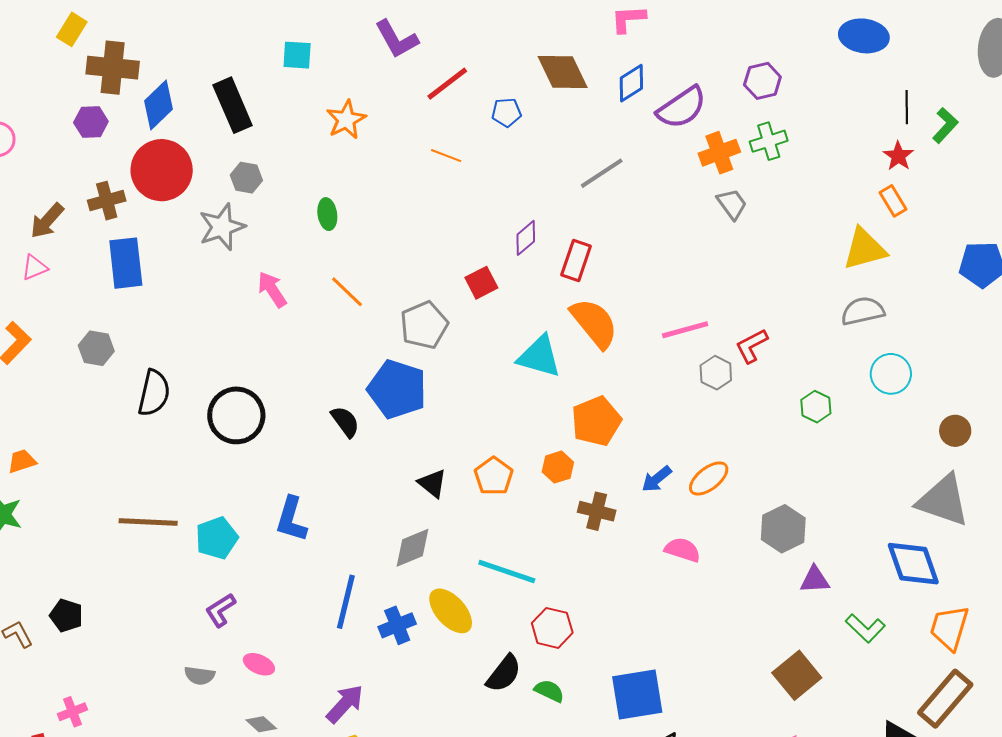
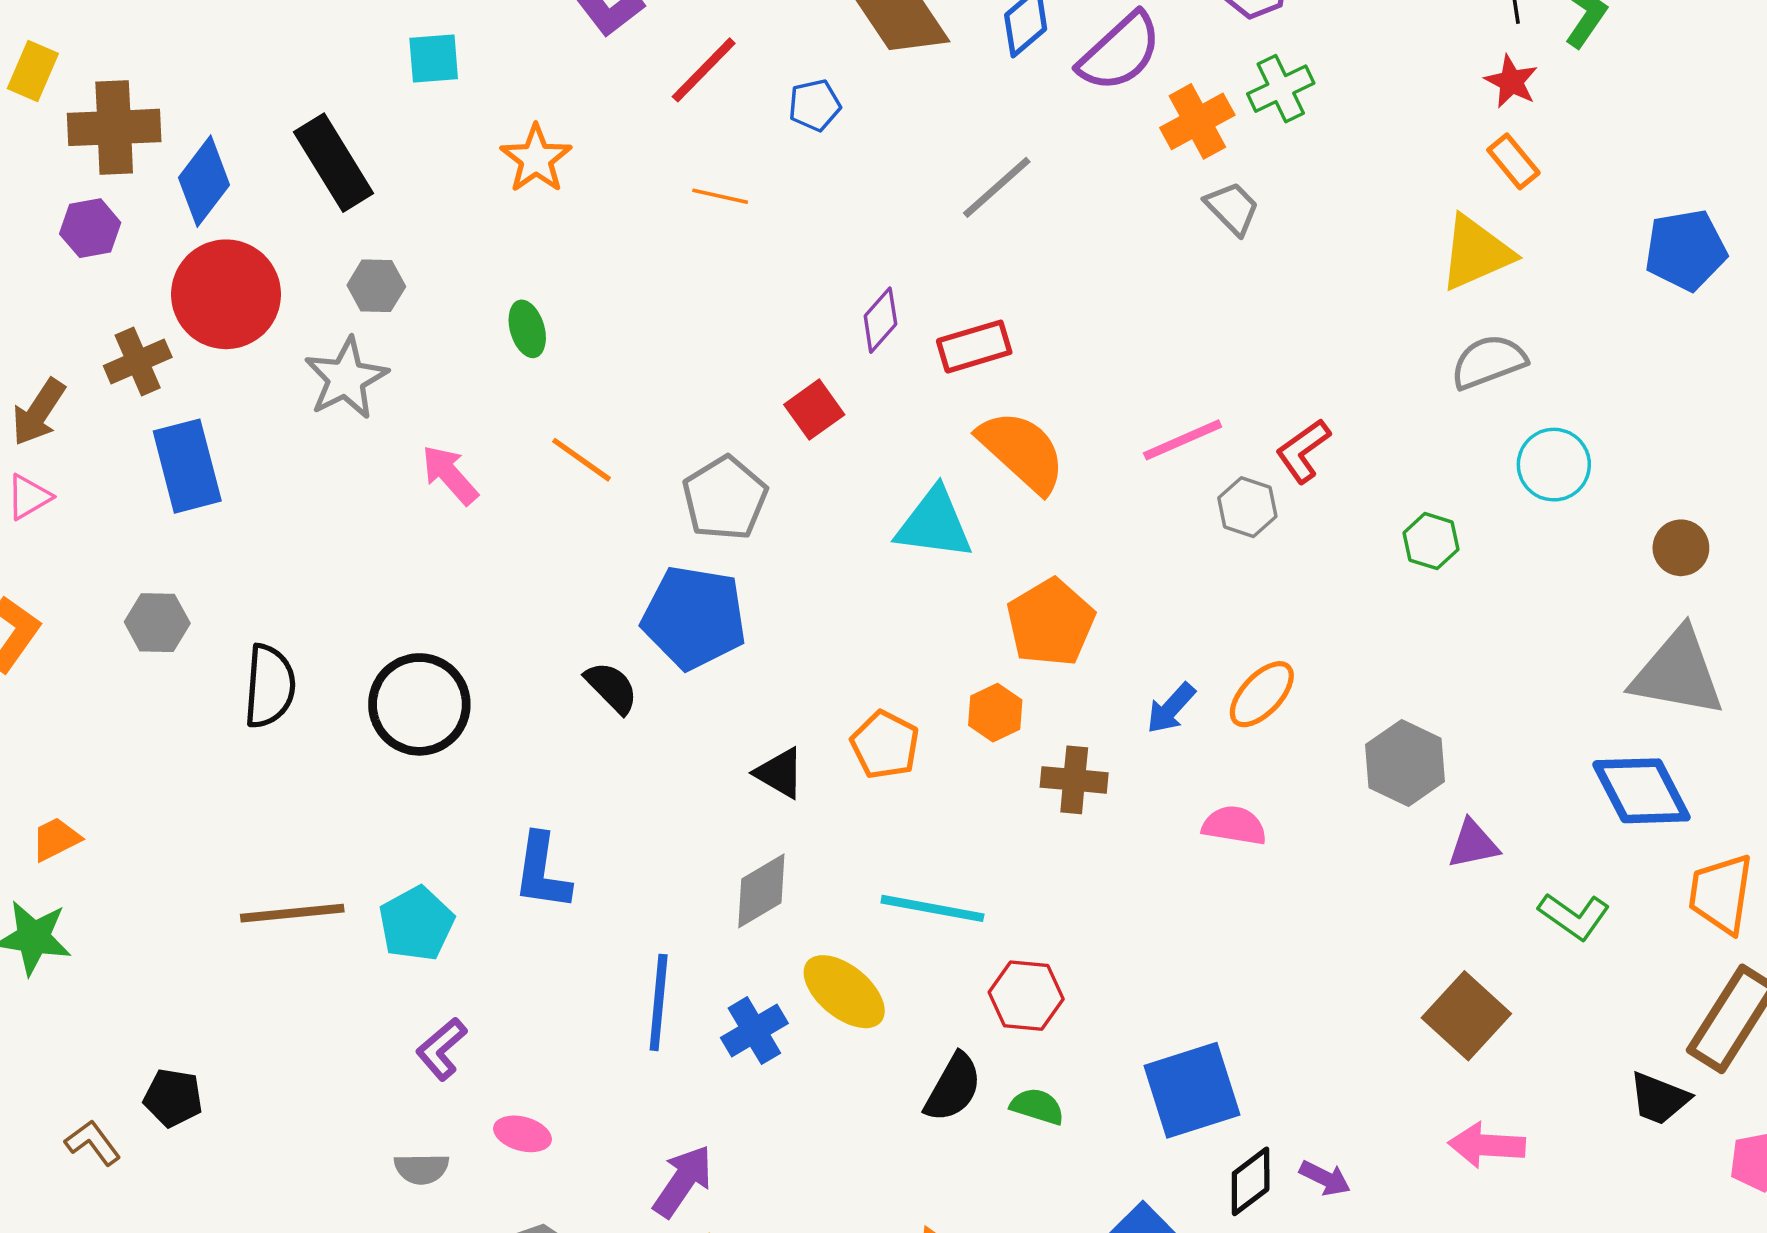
red rectangle: (576, 260) -> (974, 347), turned 63

